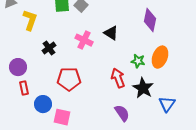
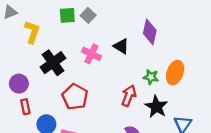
purple diamond: (150, 20) -> (150, 32), moved
black cross: (49, 48) -> (53, 63), size x1.6
red arrow: (118, 78) -> (129, 96), turned 42
red pentagon: (69, 79) -> (75, 97), turned 30

